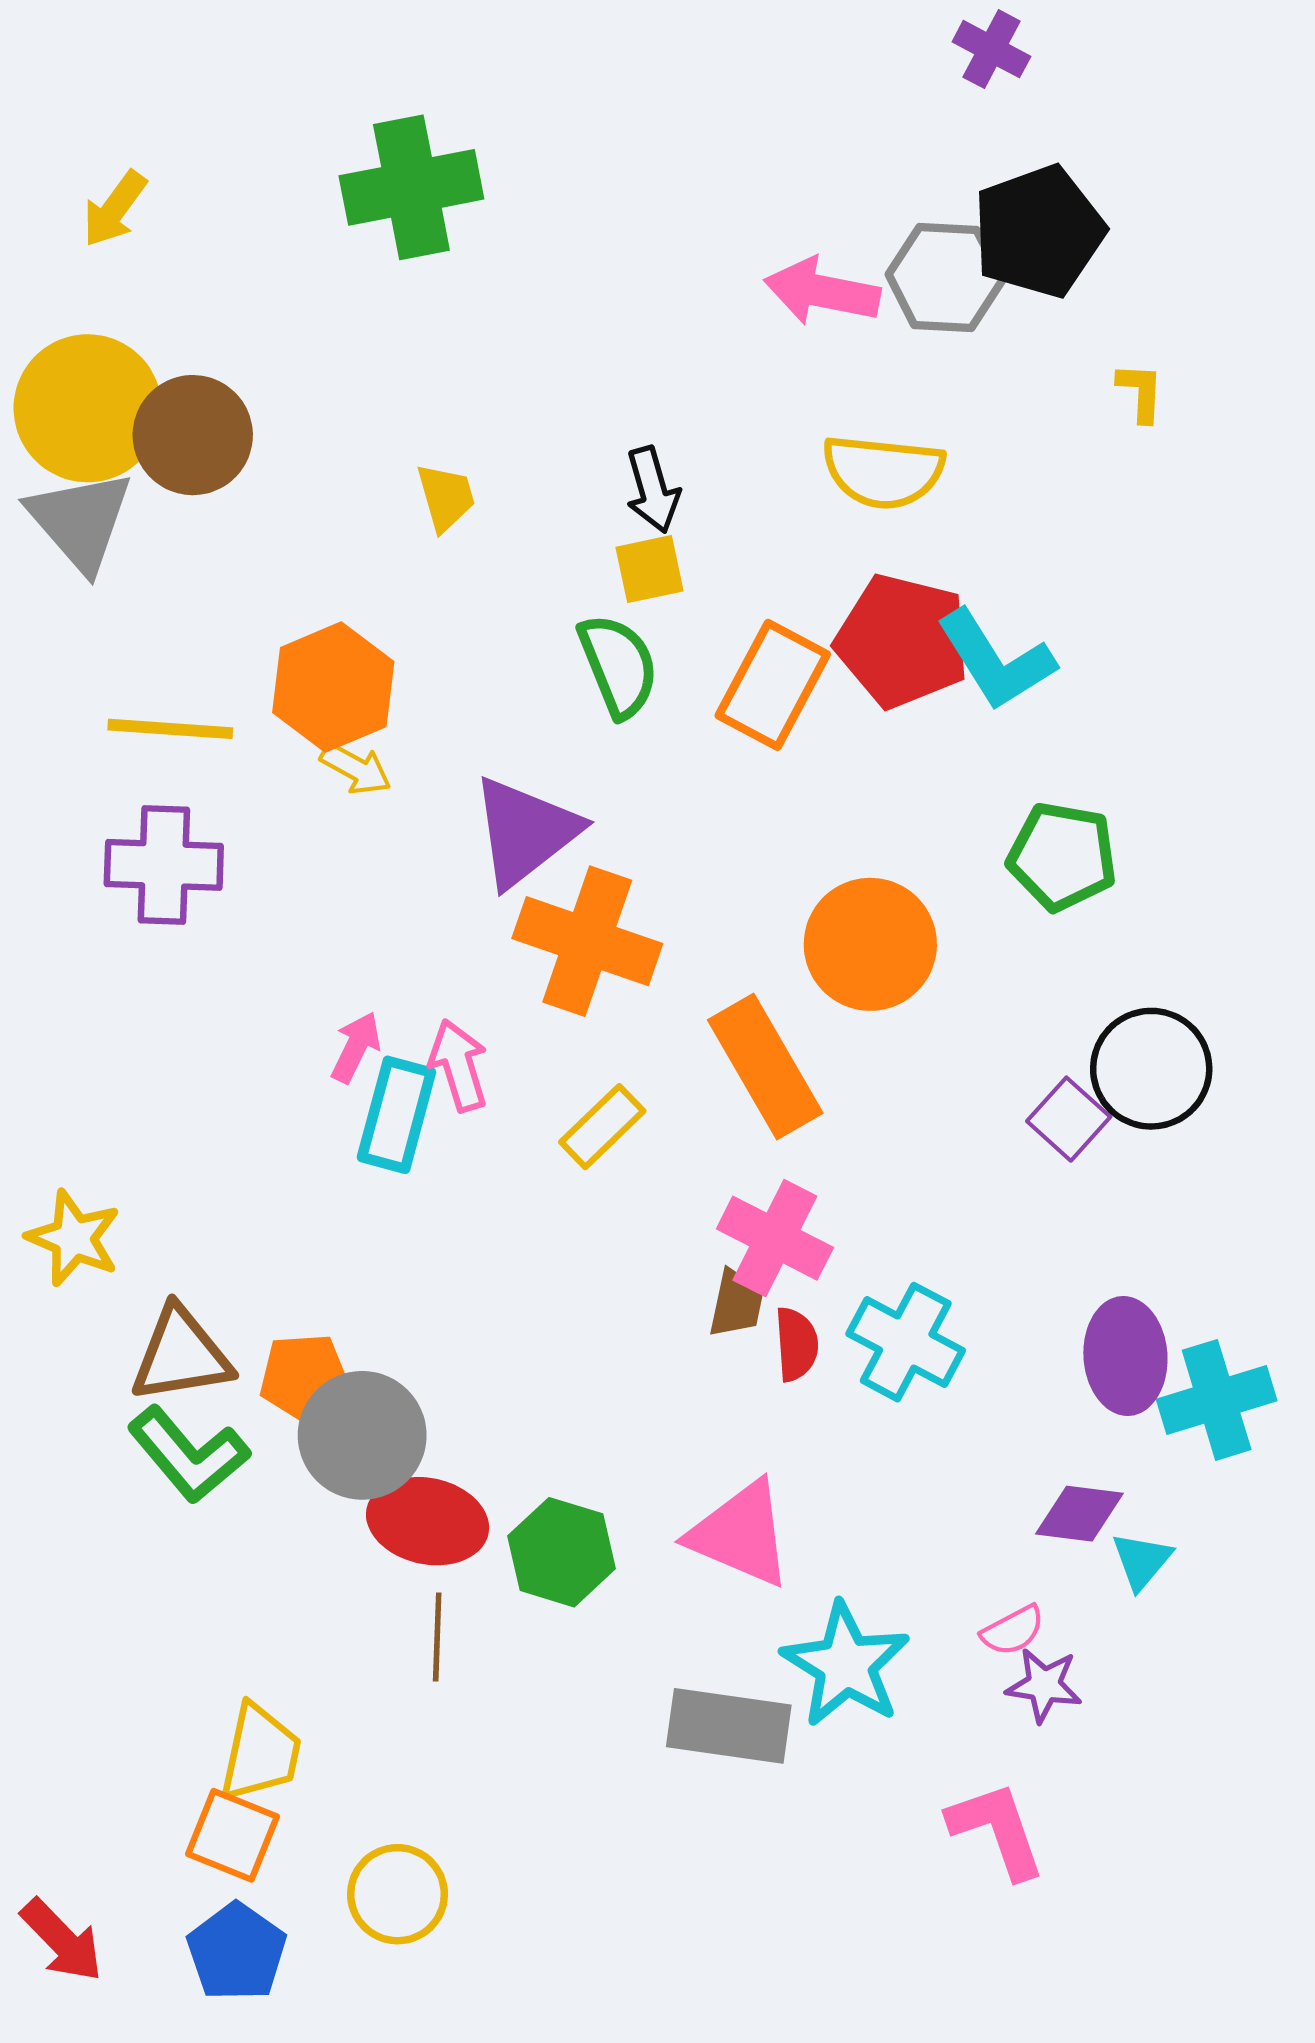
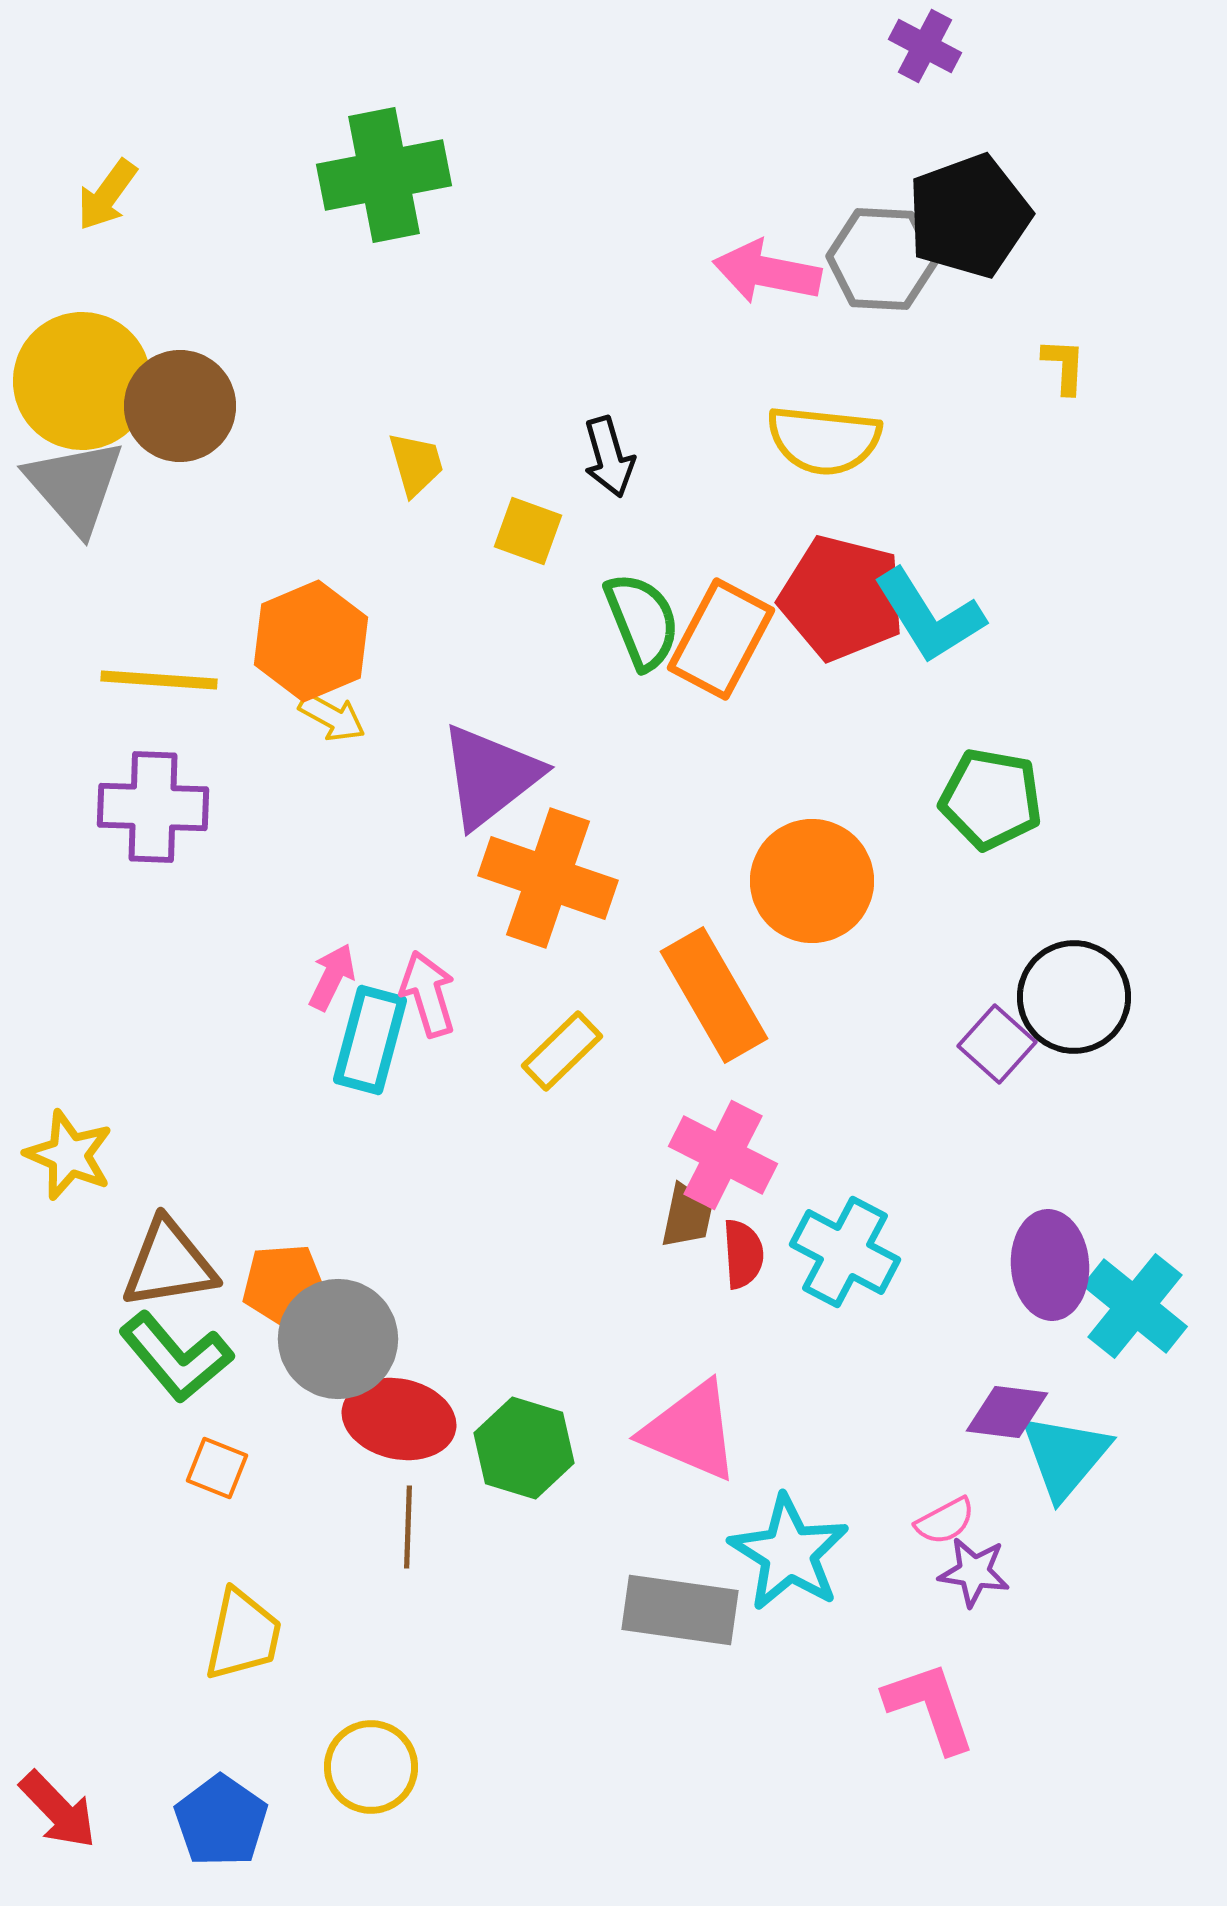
yellow square: (649, 569) -> (528, 531), moved, turned 32
green semicircle: (618, 666) -> (642, 621), moved
cyan cross: (1217, 1400) -> (1135, 1306), turned -34
cyan triangle: (1142, 1561) -> (1065, 1456), size x1.6
orange square: (232, 1835) -> (217, 1468), moved, size x0.7

